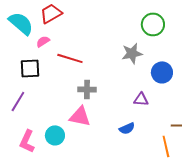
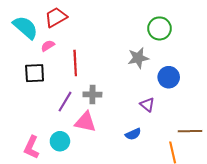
red line: (70, 58) -> (75, 63), turned 70
purple triangle: (141, 99) -> (147, 105), turned 35
purple line: (18, 101) -> (65, 102), moved

